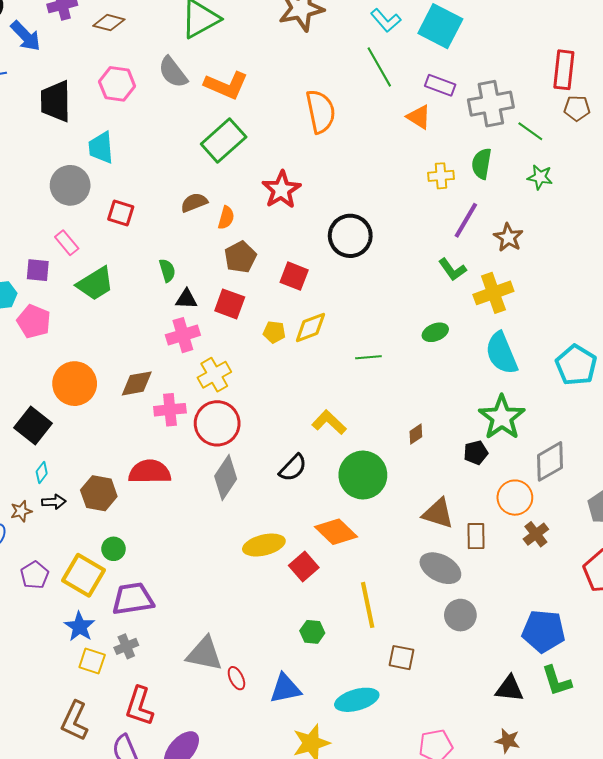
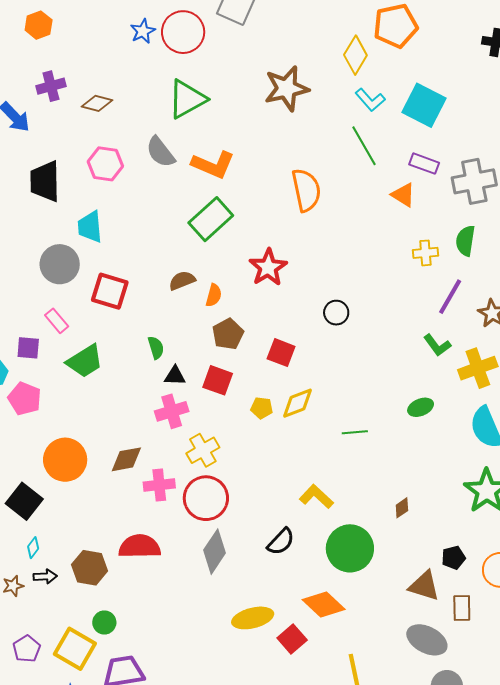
red square: (121, 213) -> (110, 291), size x1.4
black circle: (350, 236) -> (336, 313), size x0.6
black pentagon: (476, 453) -> (453, 558), moved

